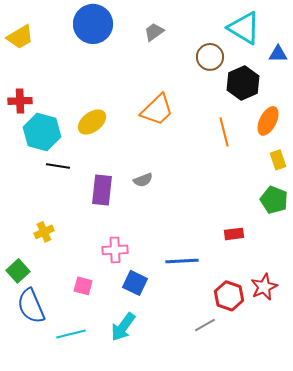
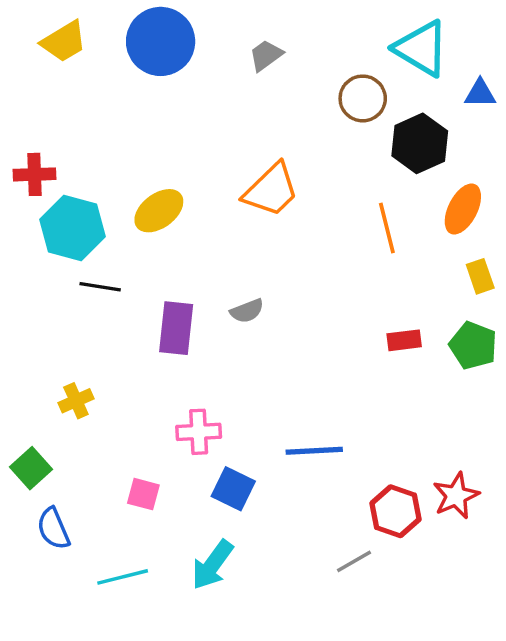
yellow trapezoid: (20, 37) -> (64, 41), moved
red rectangle: (234, 234) -> (404, 340), moved
blue semicircle: (31, 306) -> (53, 529), size x0.7

